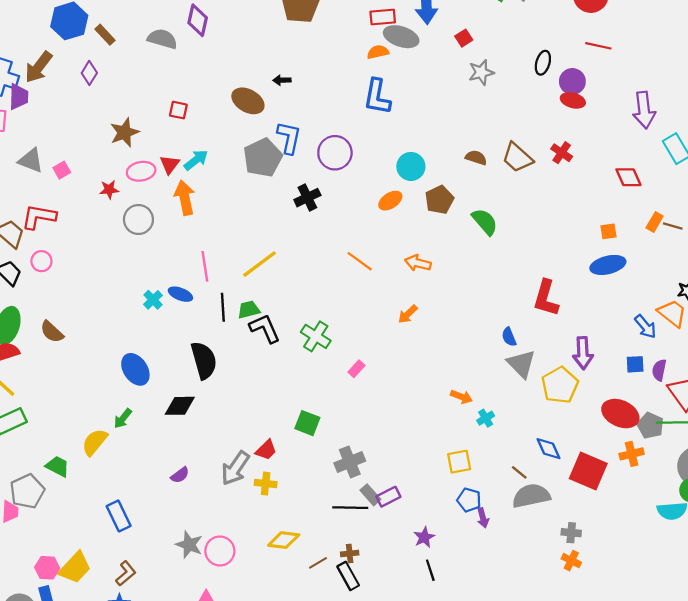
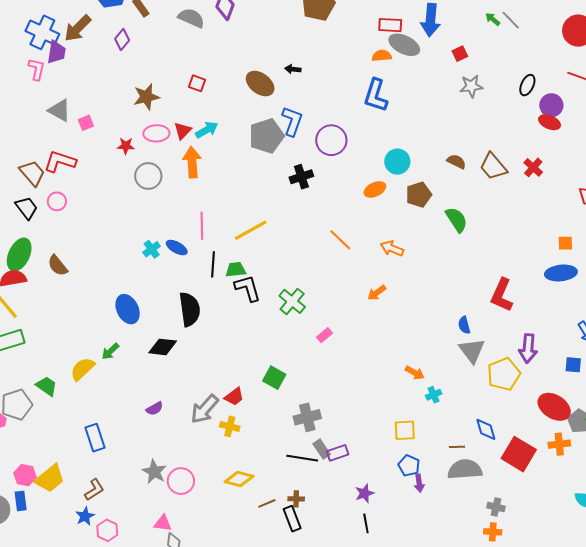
brown line: (519, 472) -> (457, 447), turned -49
orange cross: (571, 561) -> (493, 532), turned -30

